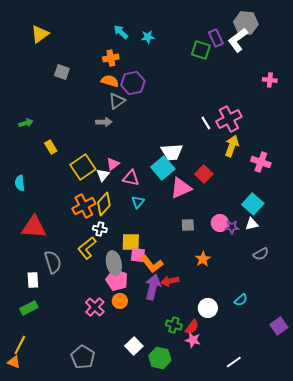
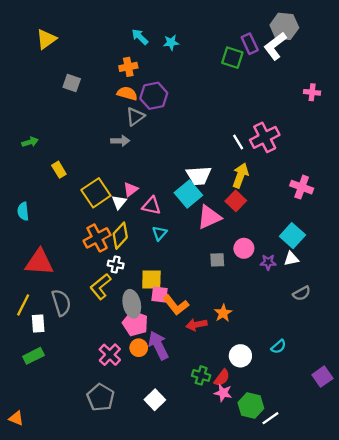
yellow arrow: (232, 146) -> (240, 176), moved
pink circle: (220, 223) -> (244, 248), moved
orange star: (203, 259) -> (223, 313), moved
purple arrow: (153, 287) -> (158, 345), moved, turned -40
yellow line: (20, 345) -> (23, 305), moved
gray pentagon: (83, 357) -> (101, 397), moved
green hexagon: (160, 358) -> (251, 406), moved

